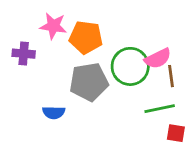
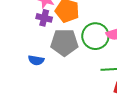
purple cross: (24, 54) -> (44, 18), moved

